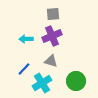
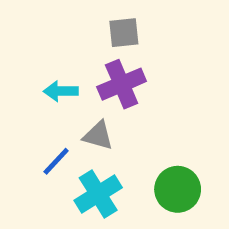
gray triangle: (51, 61) -> (98, 136), moved

